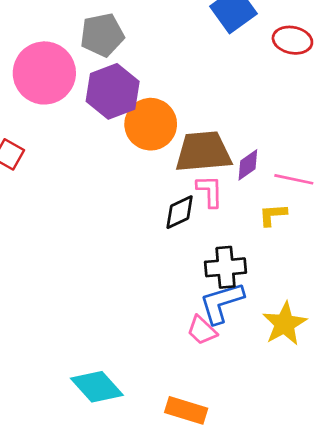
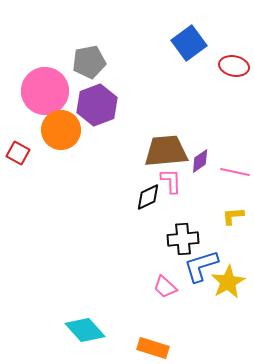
orange circle: (151, 124) -> (61, 130), moved
yellow L-shape: (273, 215) -> (233, 216), moved
blue L-shape: (222, 303) -> (201, 266), moved

